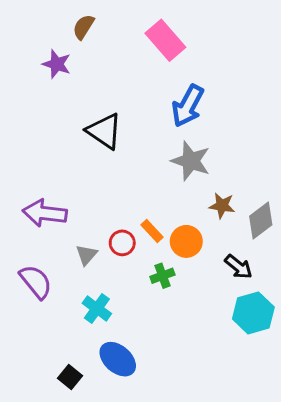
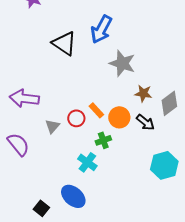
blue arrow: (188, 106) -> (101, 29), moved
black arrow: (238, 267) -> (145, 122), moved
cyan cross: (97, 308) -> (87, 162), moved

